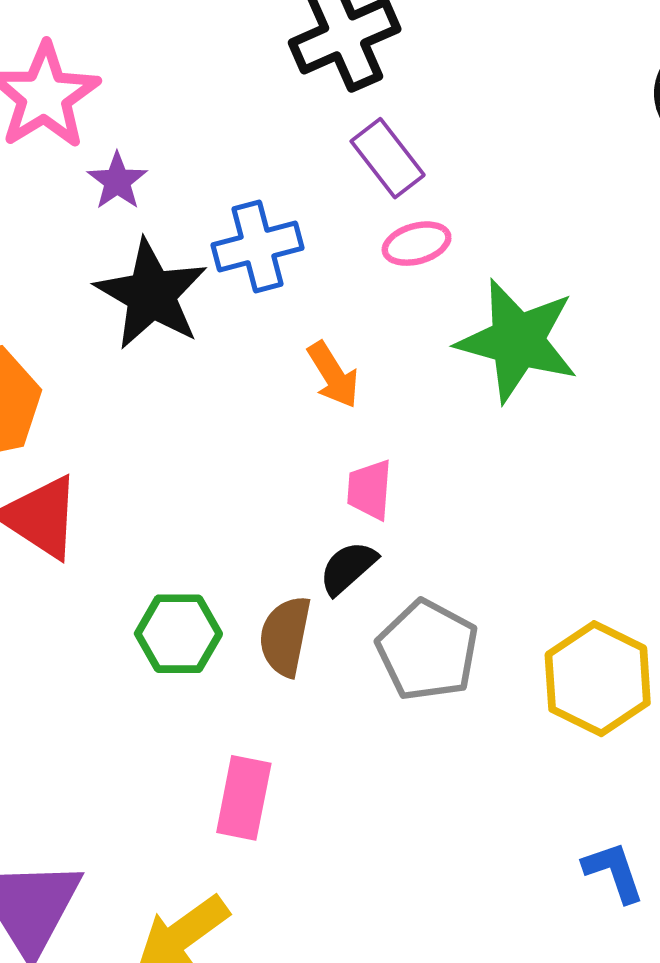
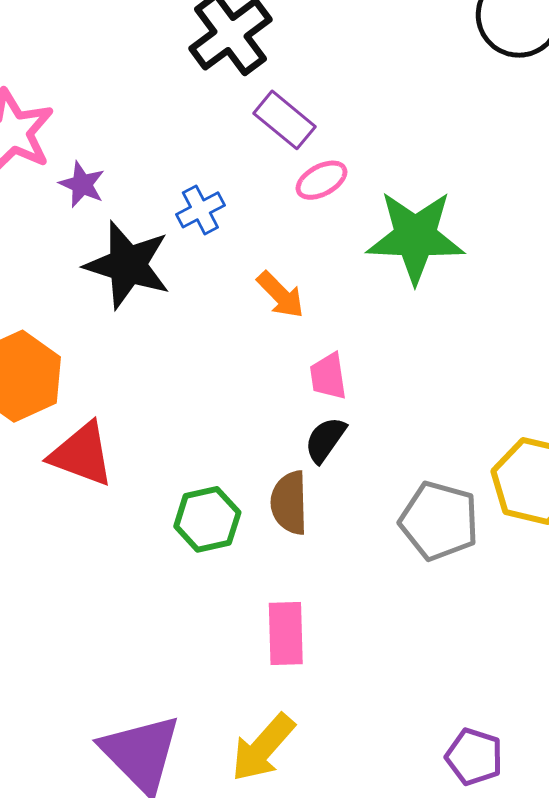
blue cross: (257, 246) -> (200, 210), size x0.7
gray pentagon: (428, 650) -> (439, 521), moved

